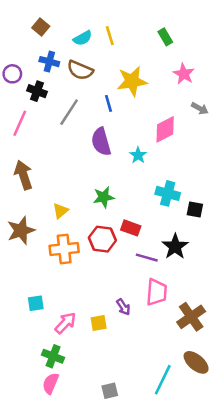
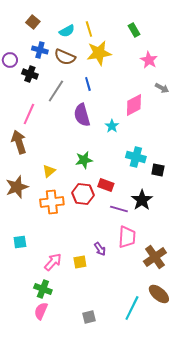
yellow star: (132, 81) -> (99, 53), moved
pink line: (20, 123) -> (29, 114), moved
cyan square: (36, 303) -> (20, 242), moved

